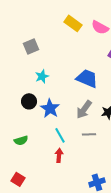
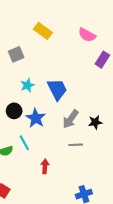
yellow rectangle: (73, 23) -> (43, 31), moved
blue trapezoid: (87, 78) -> (57, 89), moved, turned 40
cyan line: (60, 135) -> (24, 143), moved

